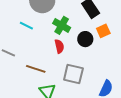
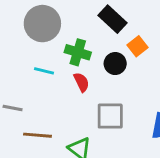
cyan line: (26, 26) -> (44, 71), moved
brown line: (36, 69) -> (38, 135), moved

